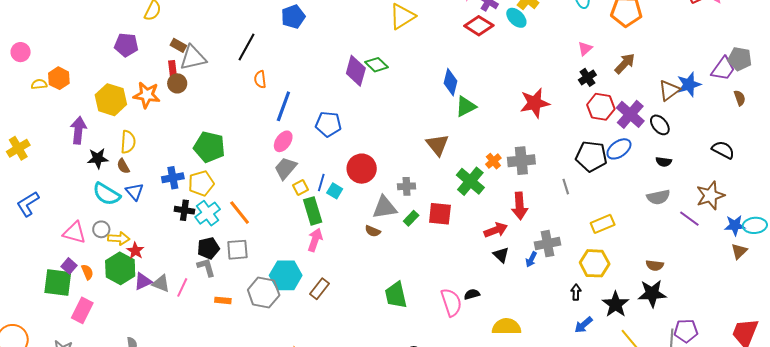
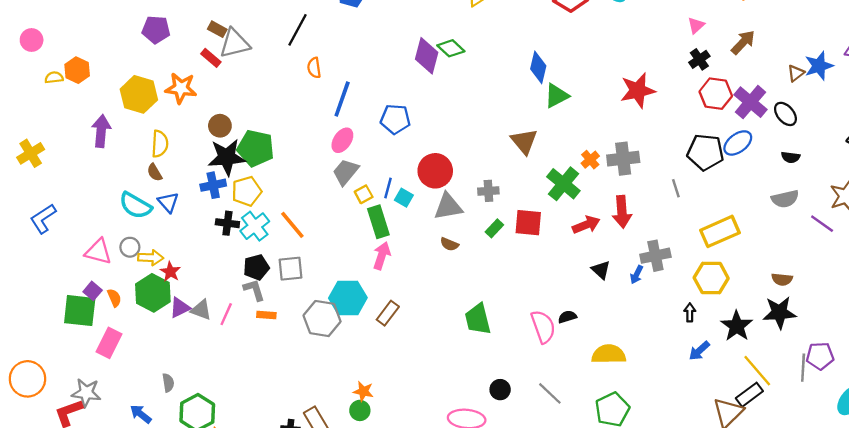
red rectangle: (173, 70) -> (211, 58), turned -42
brown circle: (177, 83) -> (220, 126), moved
brown triangle: (669, 90) -> (796, 73), size x0.7
black star: (98, 158) -> (227, 157), moved, size x1.5
gray triangle: (385, 207) -> (448, 207), moved
yellow rectangle: (603, 224) -> (720, 231), size x1.4
red arrow: (496, 230) -> (586, 225), moved
orange rectangle: (223, 300) -> (266, 315), moved

